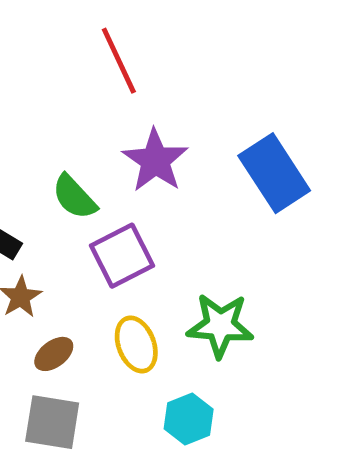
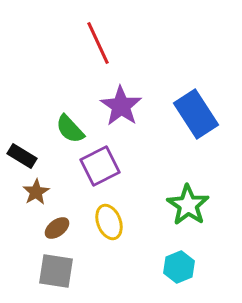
green star: (220, 325) -> (188, 205), moved, turned 30
cyan hexagon: (189, 419) -> (179, 267), moved

